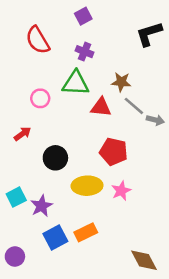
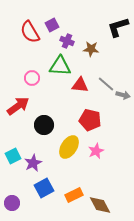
purple square: (83, 16) -> (52, 25), moved
brown star: (121, 82) -> (91, 49), moved
red arrow: (23, 134) -> (18, 106), size x1.6
yellow ellipse: (87, 186) -> (69, 147), turned -55
orange rectangle: (86, 232) -> (74, 195), moved
brown diamond: (144, 260) -> (100, 205), moved

